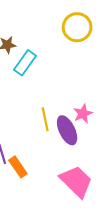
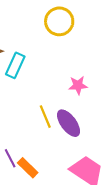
pink star: (83, 114) -> (78, 85), moved, turned 30

